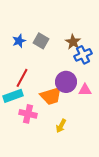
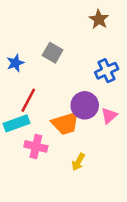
blue star: (19, 41) -> (15, 63), moved
brown star: (73, 42) -> (99, 19), moved
pink triangle: (85, 90) -> (109, 116), turned -40

